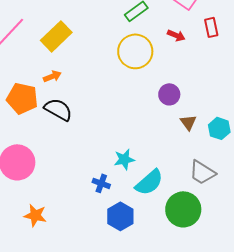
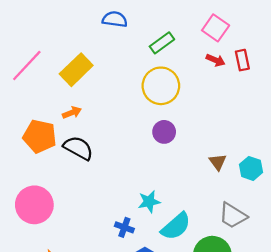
red arrow: (176, 35) -> (216, 60), moved
purple circle: (169, 94) -> (164, 132), moved

